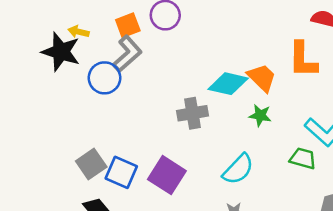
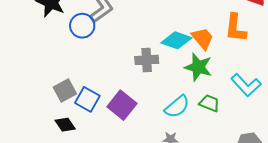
green star: (260, 115) -> (198, 67), size x1.6
green trapezoid: (303, 158) -> (209, 103), moved

